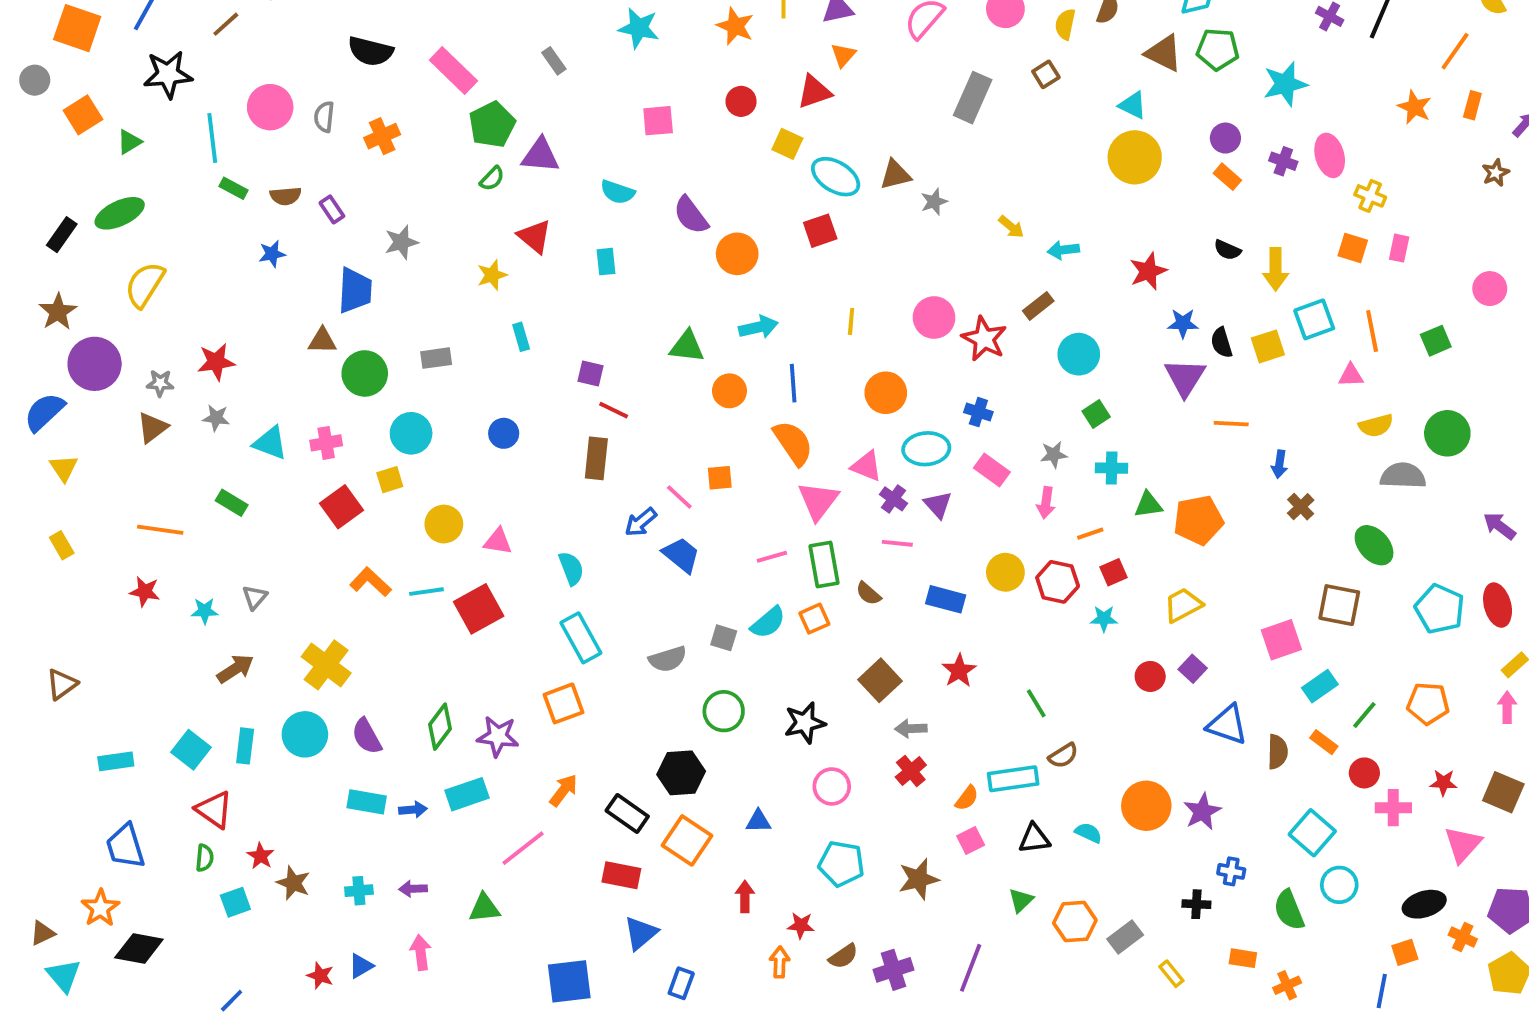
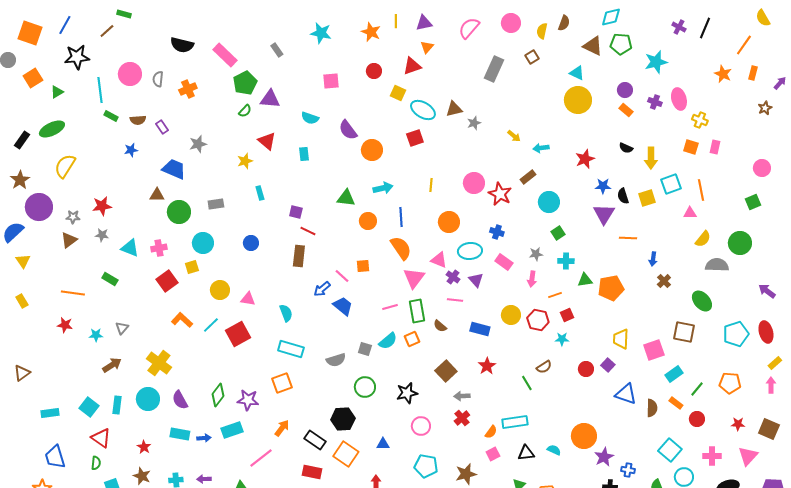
blue trapezoid: (355, 290) -> (174, 169), turned -70
green square: (1436, 341) -> (753, 202), moved
yellow semicircle: (1376, 426) -> (703, 239), turned -36
cyan line: (426, 592) -> (211, 325), turned -36
yellow trapezoid: (1183, 605) -> (621, 339), moved, turned -60
cyan pentagon: (1440, 609) -> (736, 334), turned 30
cyan rectangle: (581, 638) -> (291, 349), turned -45
brown semicircle: (1063, 756) -> (544, 367), moved
pink cross: (1393, 808) -> (712, 456), moved
purple star: (1202, 812) -> (604, 457), moved
red star: (261, 856) -> (144, 447), moved

